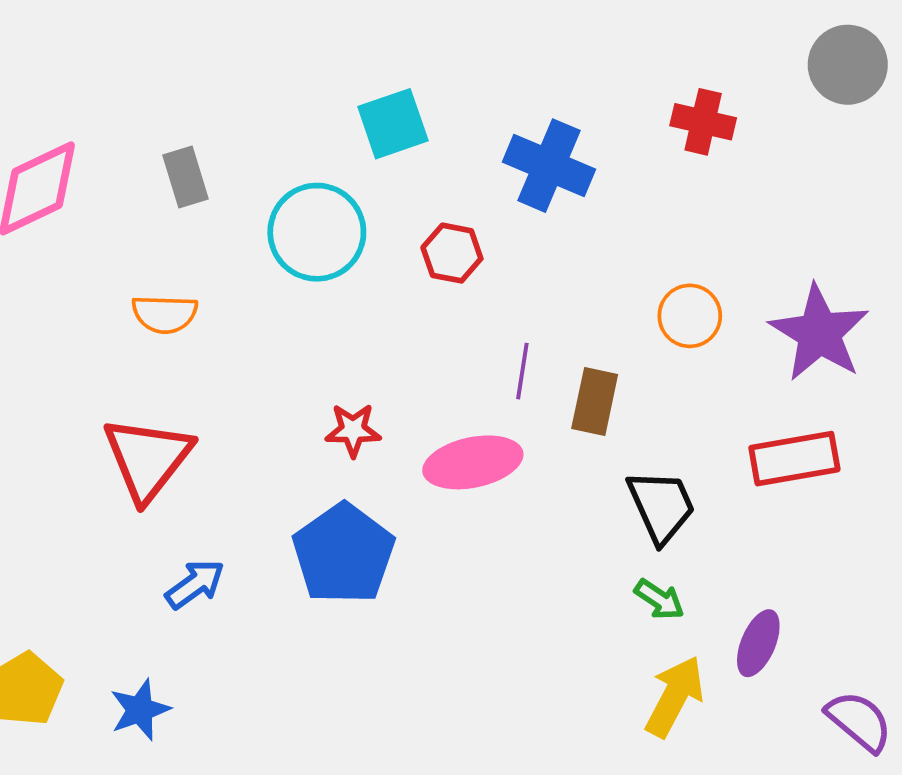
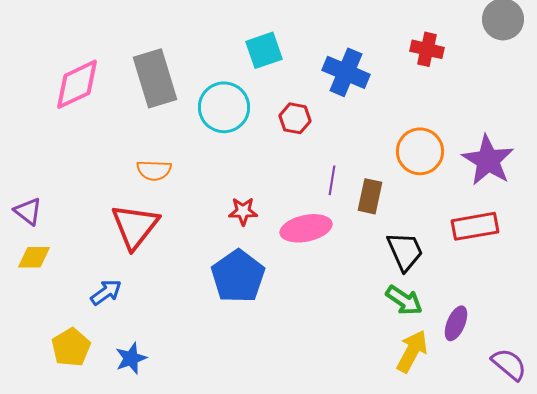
gray rectangle: (186, 177) -> (155, 78), size x1.8
orange semicircle: (165, 314) -> (154, 170), moved
orange circle: (690, 316) -> (420, 151), size x1.4
blue arrow: (195, 584) -> (106, 292), moved
green arrow: (659, 599) -> (404, 300), size x1.4

